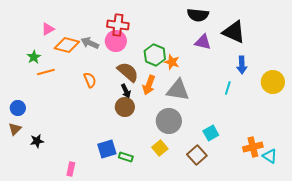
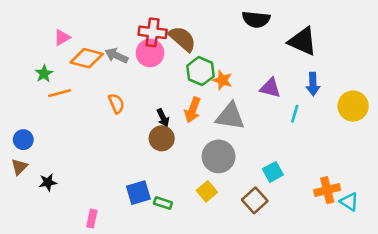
purple triangle: (203, 42) -> (270, 88), moved
brown semicircle: (128, 72) -> (182, 39), moved

